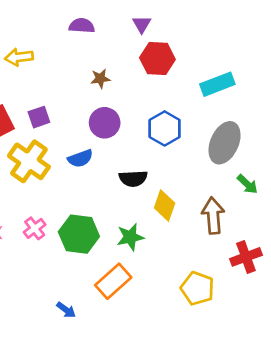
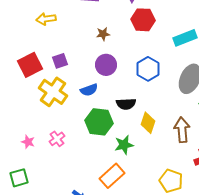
green hexagon: (79, 234) -> (99, 122), moved

